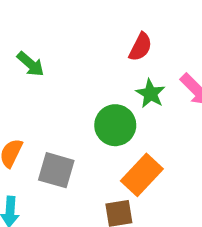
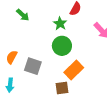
green star: (150, 94) -> (60, 24), moved

